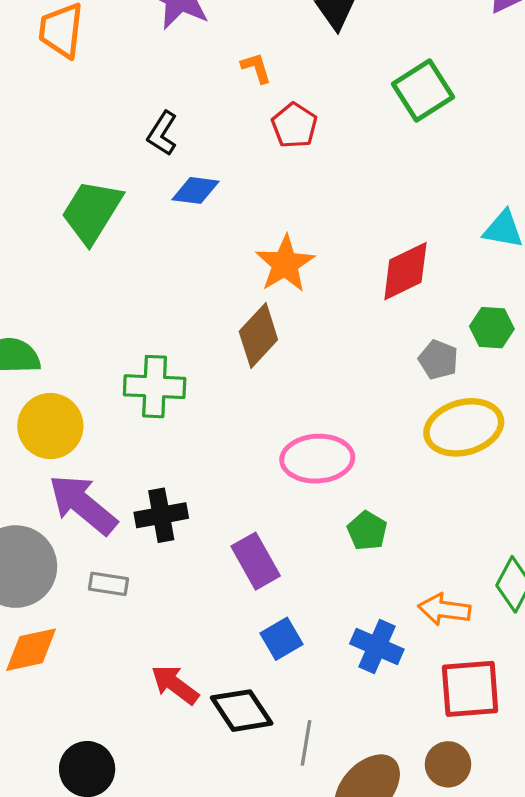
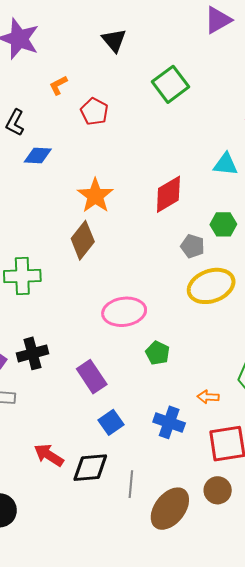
orange L-shape: (256, 68) -> (58, 85), moved, turned -95
orange arrow: (444, 609) -> (208, 397), size x0.7
black diamond: (242, 711) -> (90, 468), turned -57

